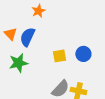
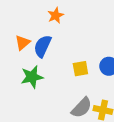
orange triangle: (10, 34) -> (22, 43), turned 32

